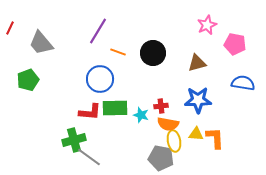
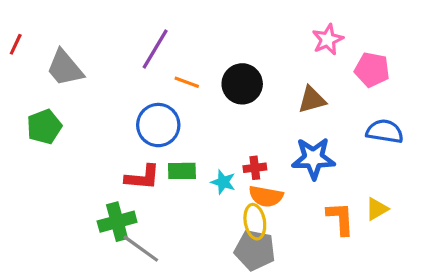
green rectangle: (115, 108) -> (182, 171), size x0.7
yellow triangle: (196, 134) -> (377, 209), moved, turned -35
yellow ellipse: (174, 141) -> (255, 222), moved

